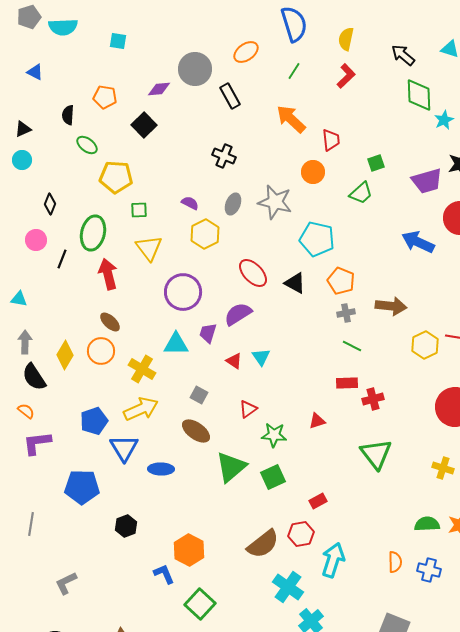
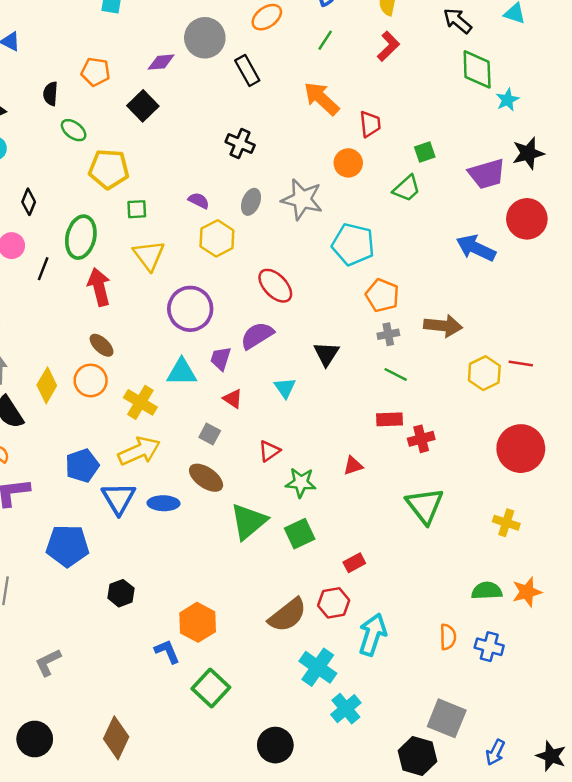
black triangle: (295, 283) -> (326, 354), moved, turned 35
red triangle: (234, 361) -> (233, 399), moved
blue ellipse: (161, 469) -> (163, 503), moved

